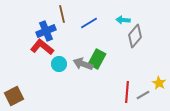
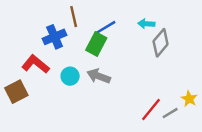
red L-shape: (42, 47) -> (35, 64), moved
green rectangle: (97, 59) -> (96, 44), moved
red line: (127, 92) -> (151, 109), turned 35
brown square: (14, 96) -> (16, 92), moved

